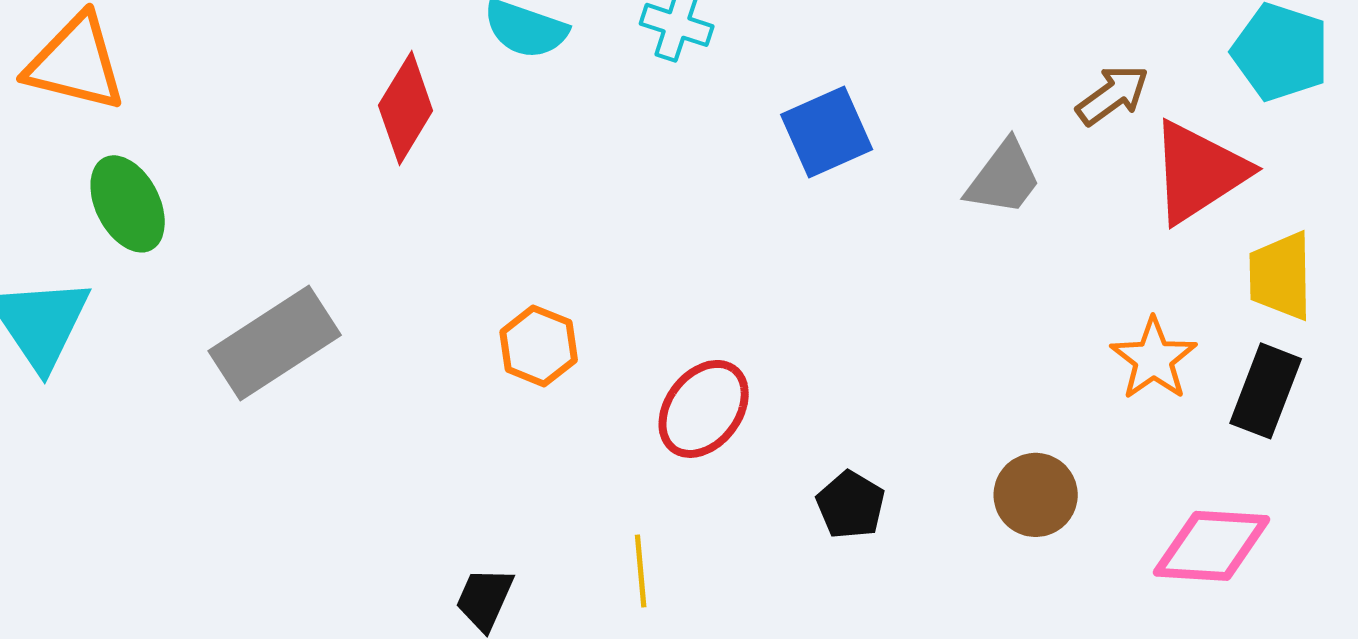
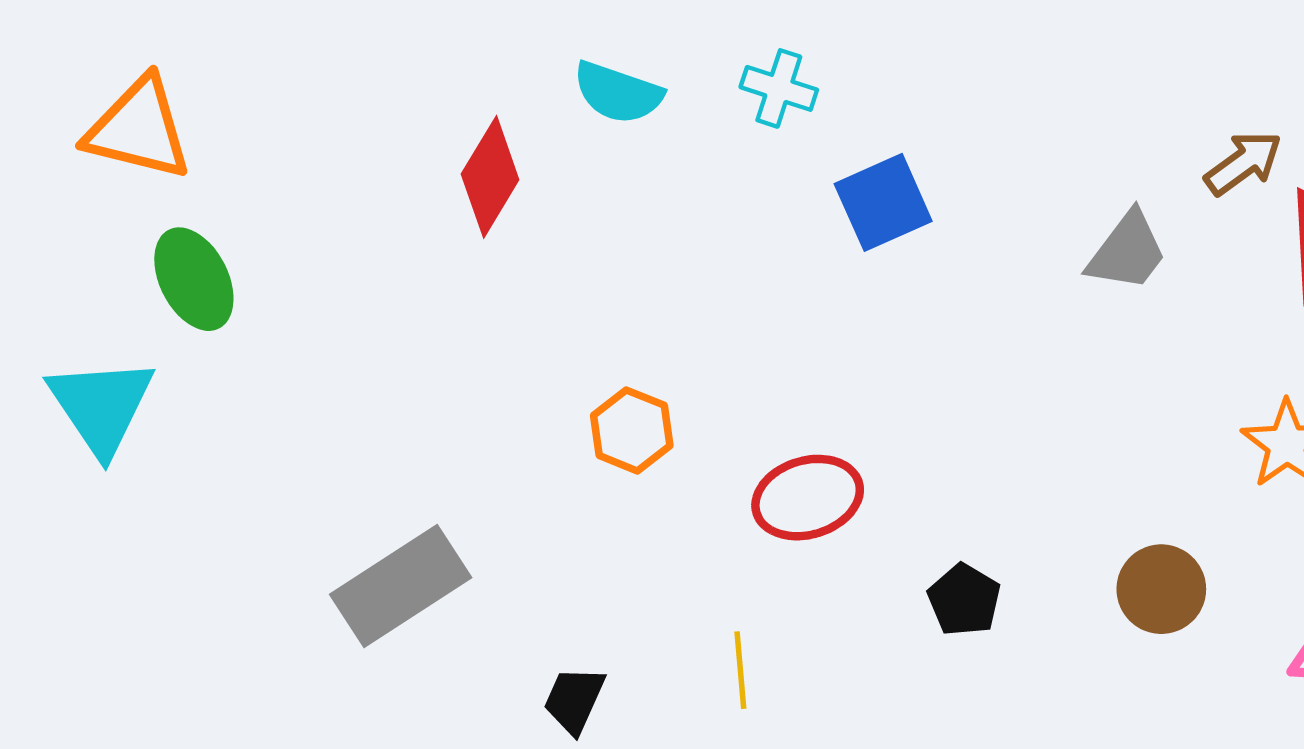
blue square: (827, 132) -> (883, 202), moved
gray rectangle: (275, 343) -> (401, 586), moved
red ellipse: (704, 409) -> (808, 498), turned 36

